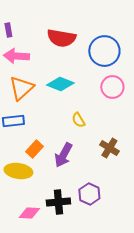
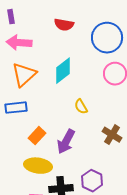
red semicircle: (61, 38) -> (64, 25), size x0.7
cyan diamond: (60, 84) -> (63, 71), turned -60
yellow ellipse: (18, 171) -> (38, 166), moved

